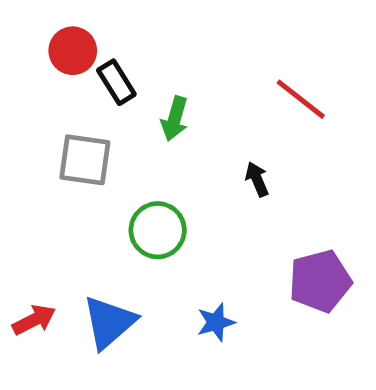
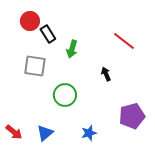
red arrow: (34, 320) -> (14, 132), turned 66
blue triangle: (109, 322) -> (45, 133), size x0.7

